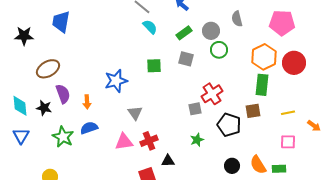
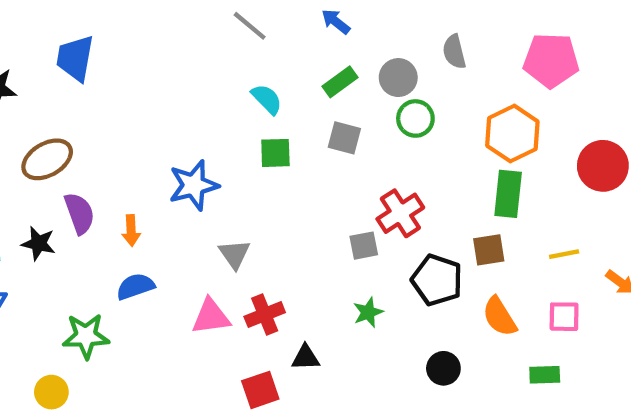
cyan semicircle: (150, 27) -> (267, 99), moved
red circle: (294, 63) -> (603, 166), moved
green star: (63, 137) -> (86, 336), moved, turned -30
orange semicircle: (258, 165) -> (499, 317), moved

